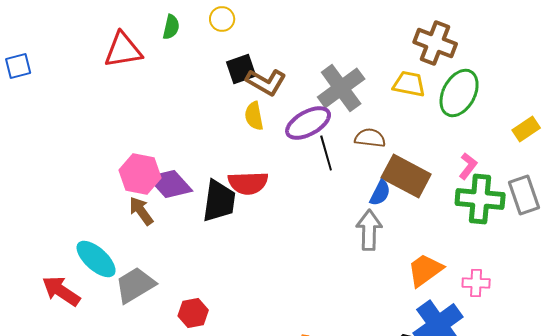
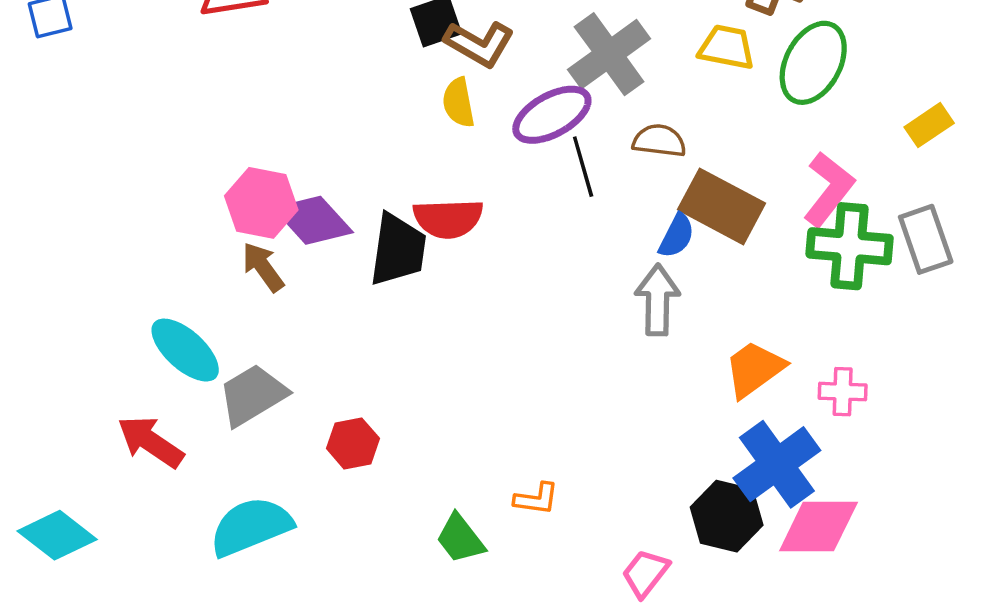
pink L-shape: (468, 166) -> (829, 189), size x1.6
red arrow: (61, 291) -> (151, 442), moved

